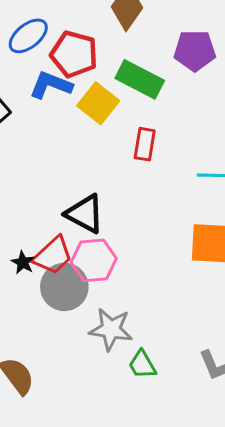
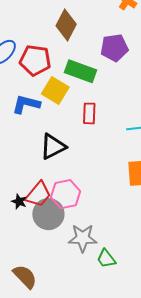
blue L-shape: (51, 85) -> (26, 104), moved
black triangle: (85, 214) -> (53, 147), moved, turned -48

